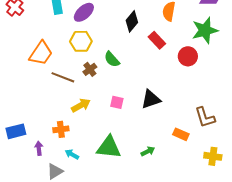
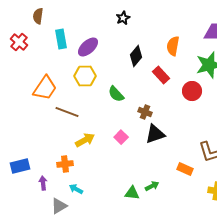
brown cross: (90, 69) -> (145, 112), moved, turned -32
pink square: (117, 102) -> (121, 137), turned 32
green triangle: (109, 147) -> (132, 193), moved, size x0.6

